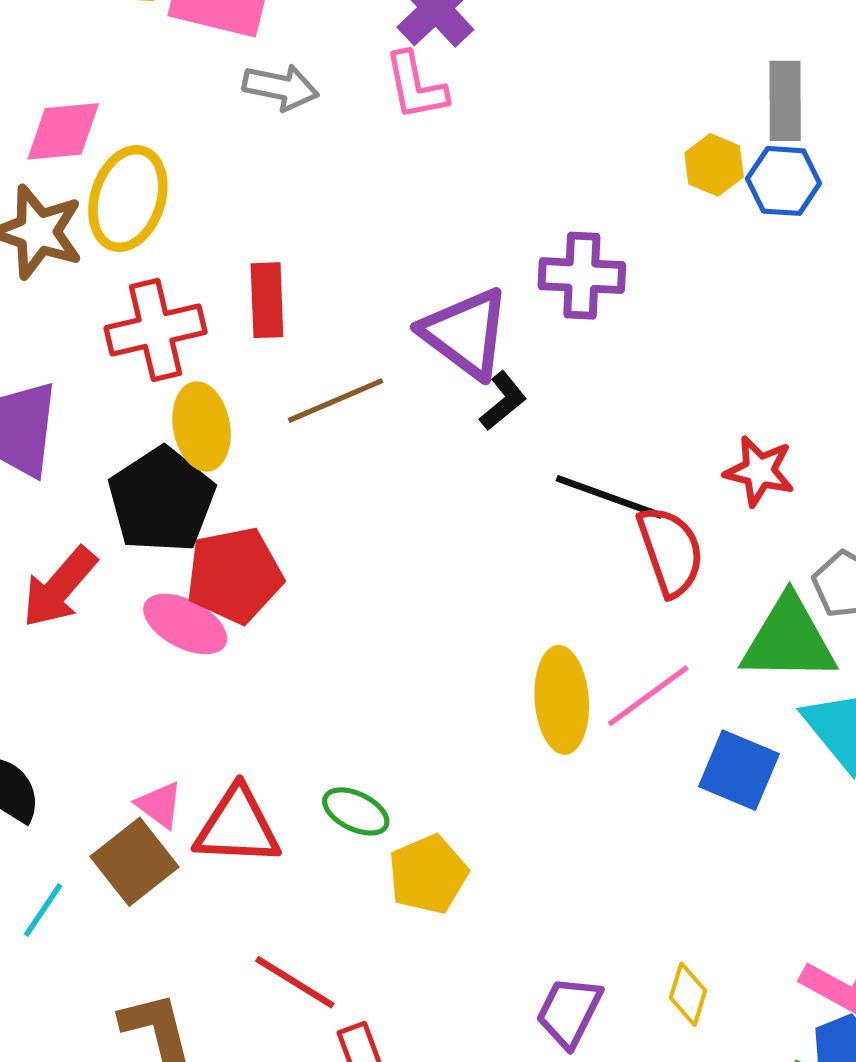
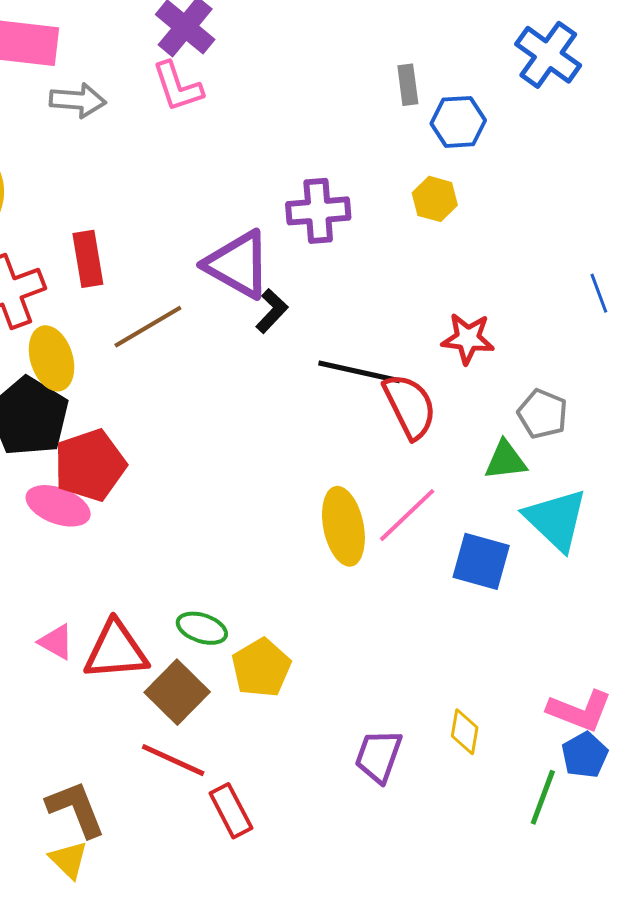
gray rectangle: (785, 101) -> (408, 85), moved, size x0.7
yellow hexagon: (714, 165) -> (435, 199), moved
green triangle: (789, 640) -> (505, 460), size x0.6
brown square: (135, 862) -> (177, 692), moved

